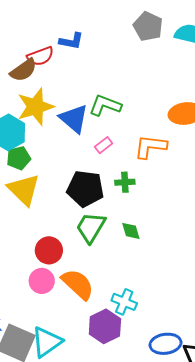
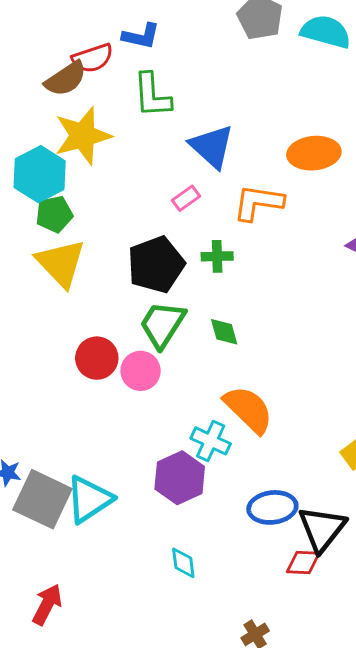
green L-shape: (105, 105) -> (152, 95), moved, turned -116
blue triangle: (74, 119) -> (212, 147), moved
black pentagon: (85, 189) -> (156, 265), turned -30
pink circle: (42, 281) -> (141, 371), moved
orange semicircle: (78, 284) -> (248, 409), moved

